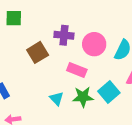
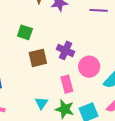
green square: (14, 18) -> (25, 32), moved
pink rectangle: (77, 70) -> (67, 84), turned 36

